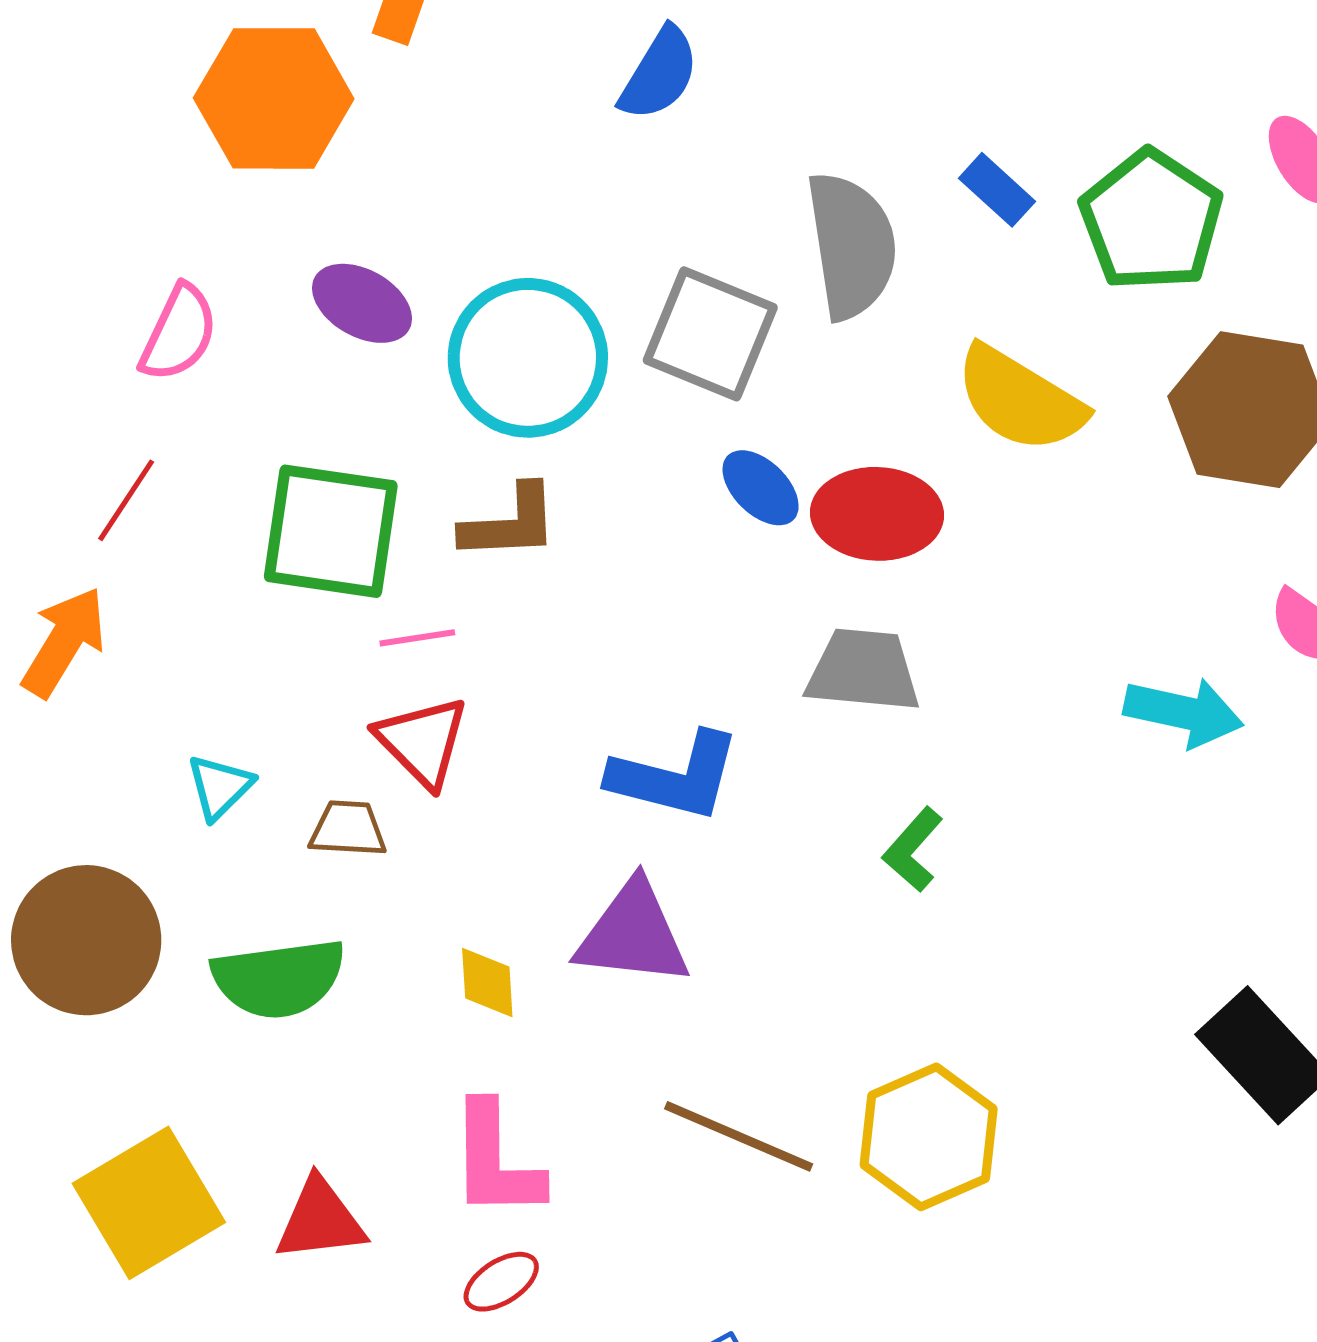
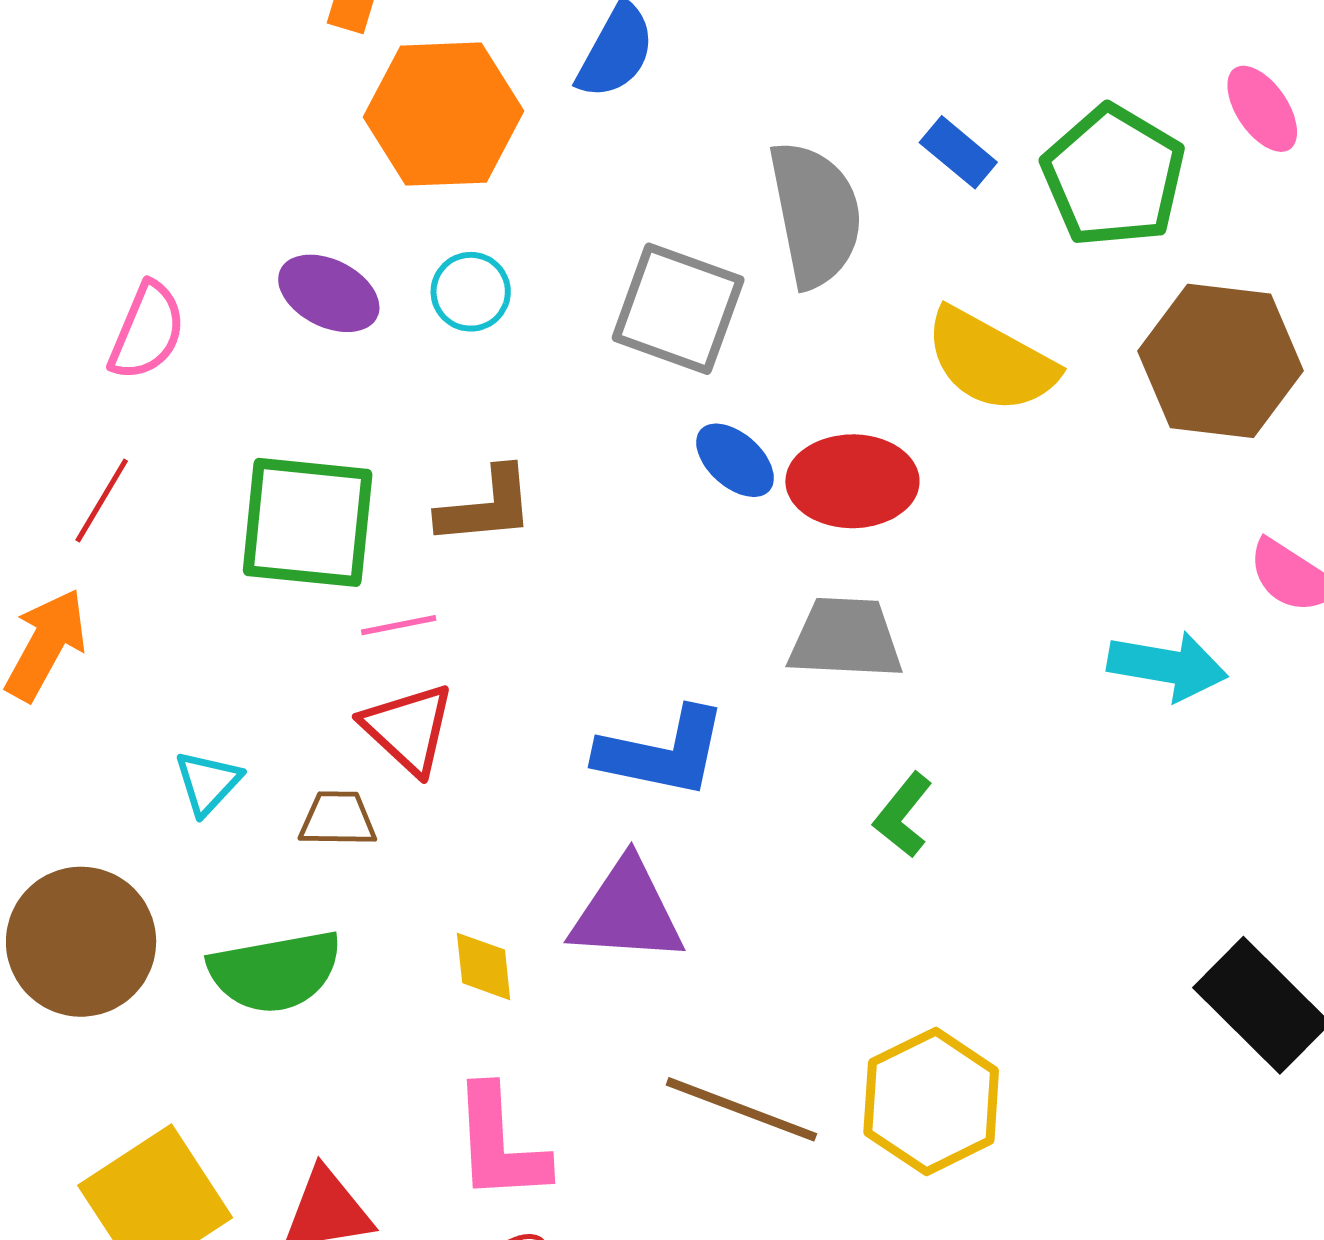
orange hexagon: (274, 98) -> (444, 114), moved
cyan circle: (528, 358) -> (471, 292), moved, size x0.5

